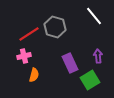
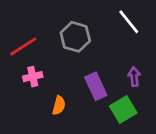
red line: (29, 34) -> (23, 46), moved
orange semicircle: (34, 75) -> (59, 105), moved

